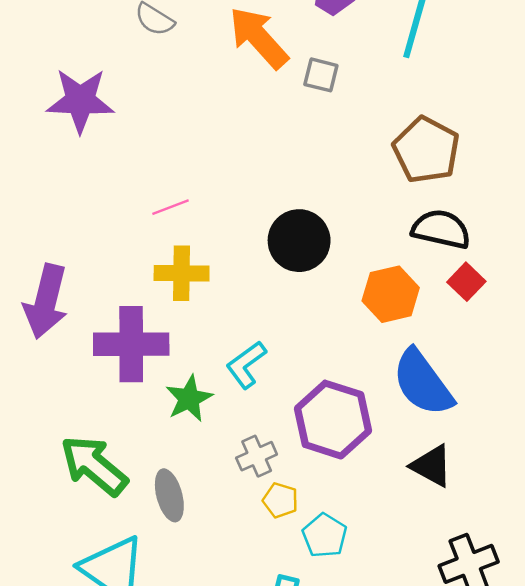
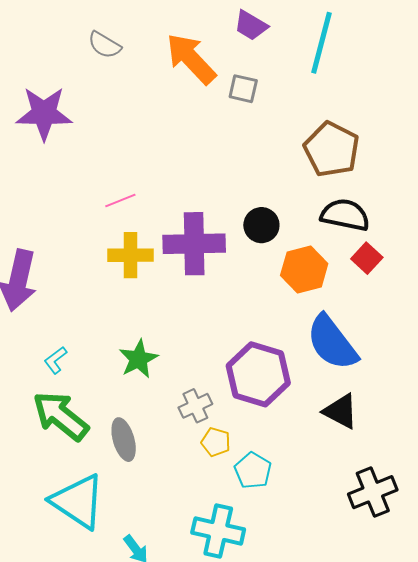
black circle: (299, 241) -> (261, 225), moved, size x0.7
purple cross: (131, 344) -> (194, 244), moved
cyan L-shape: (246, 365) -> (55, 360), moved, size x0.7

